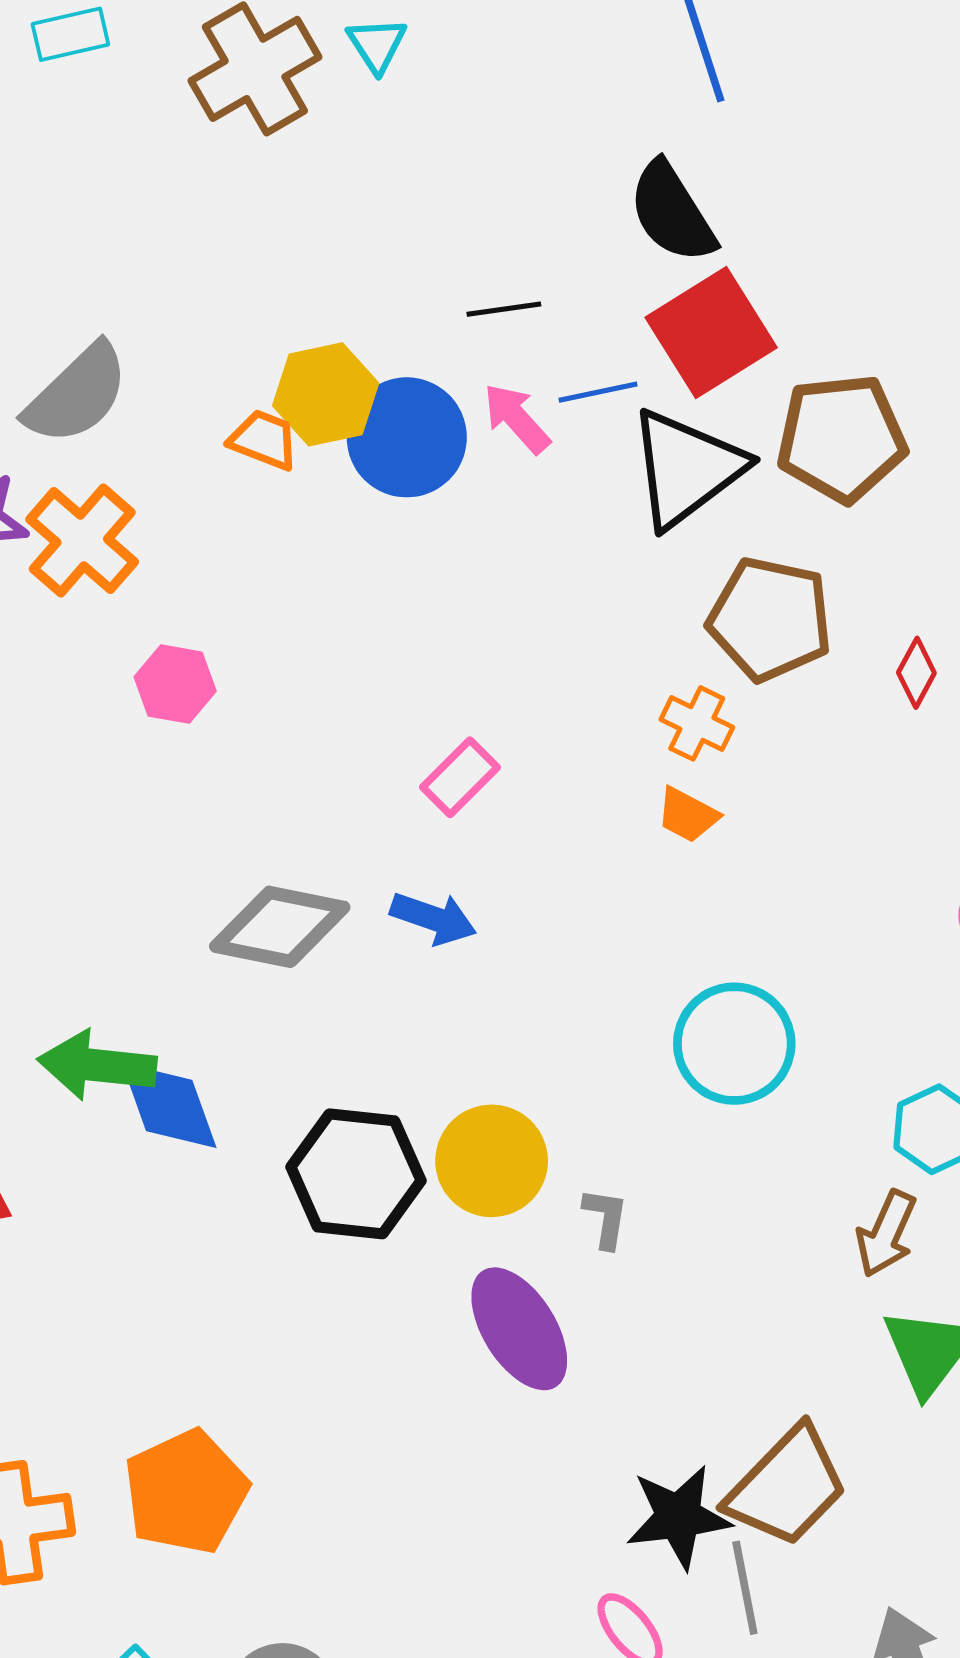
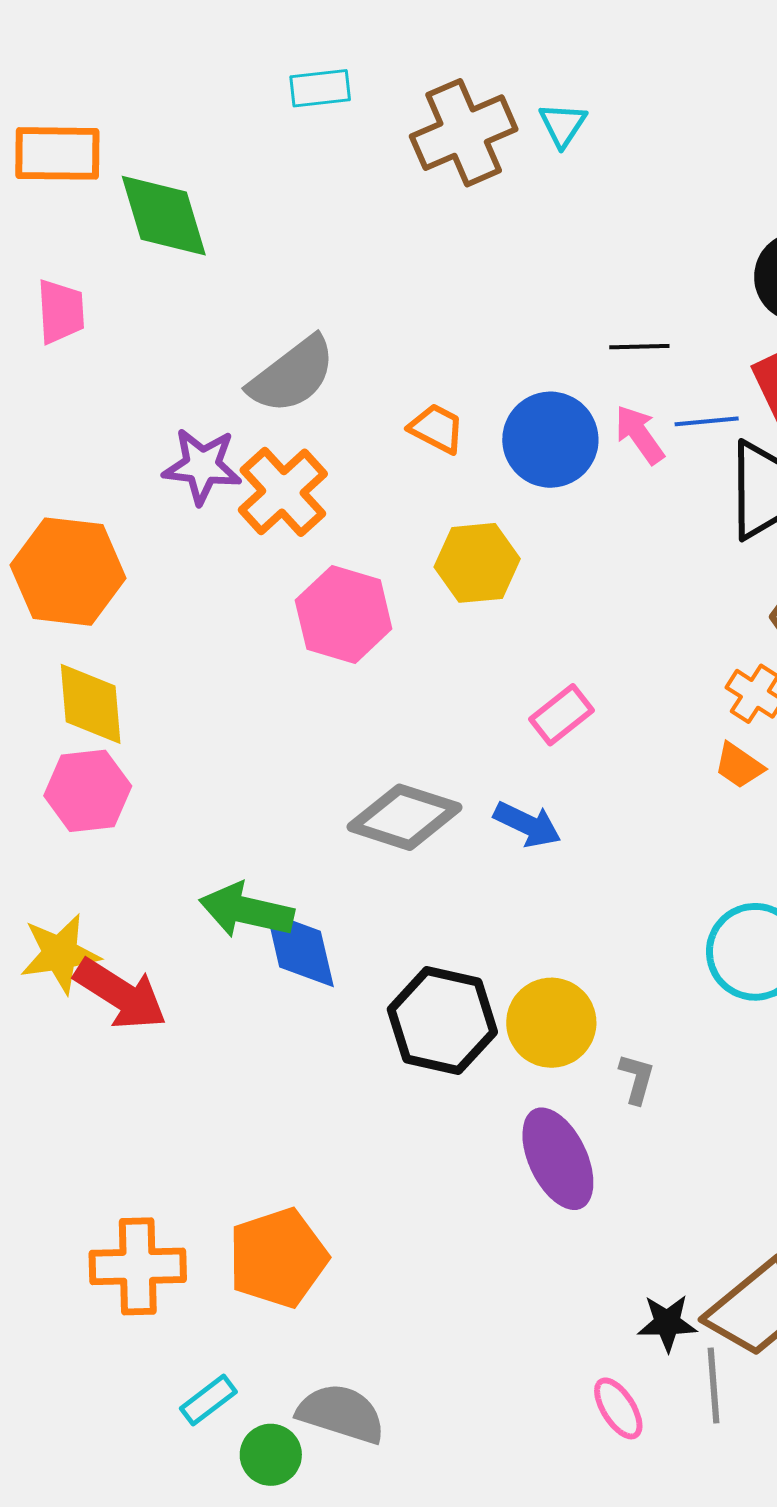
yellow hexagon: (326, 394) -> (477, 563), moved
pink hexagon: (175, 684) -> (344, 614), size x1.5
black star: (678, 1517) -> (667, 1323), size x0.7

